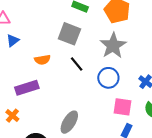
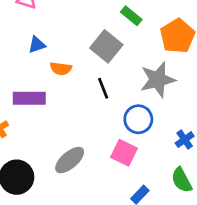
blue triangle: (13, 40) -> (37, 45), moved
pink square: (123, 107) -> (124, 153), moved

